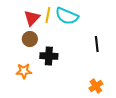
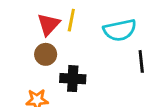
cyan semicircle: (67, 16) -> (120, 30), moved, turned -35

